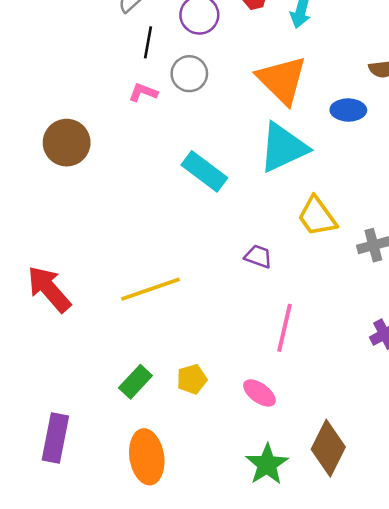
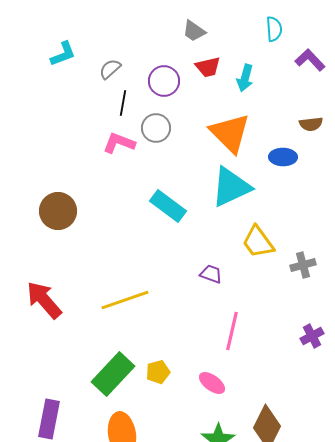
pink L-shape: (143, 92) -> (119, 143), size x1.4
brown circle: (67, 143) -> (58, 211), moved
green rectangle: (135, 382) -> (113, 374), size x1.6

